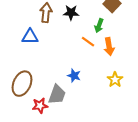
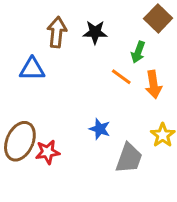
gray trapezoid: (57, 95) -> (129, 158), moved
red star: (40, 106) -> (48, 152), moved

